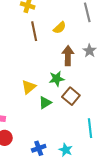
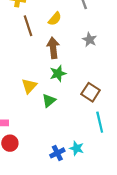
brown arrow: (68, 56) -> (53, 48), moved
brown square: (71, 96) -> (91, 92), moved
blue cross: (39, 148) -> (57, 153), moved

